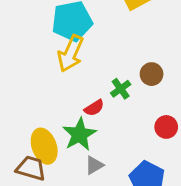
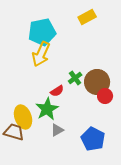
brown circle: (152, 74) -> (97, 82), moved, size x1.6
red circle: (166, 127) -> (105, 96), moved

